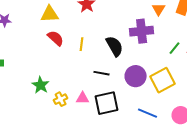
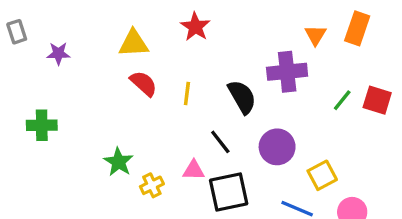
black line: (102, 73) -> (220, 142), turned 42
yellow square: (163, 80) -> (322, 175), moved, size x0.7
pink triangle: (83, 98) -> (194, 170), moved

